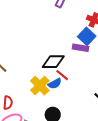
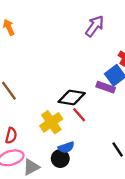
blue semicircle: (55, 84) -> (66, 147), moved

